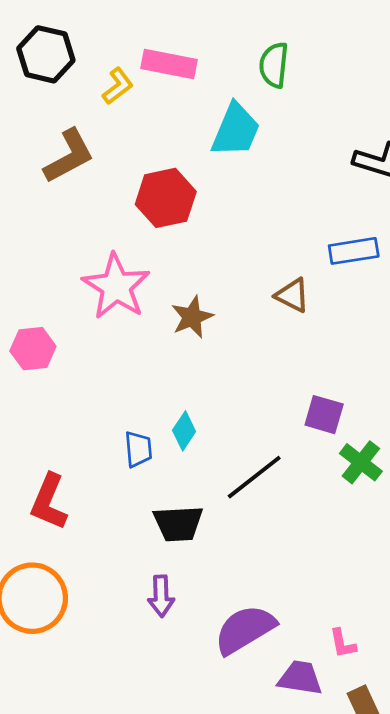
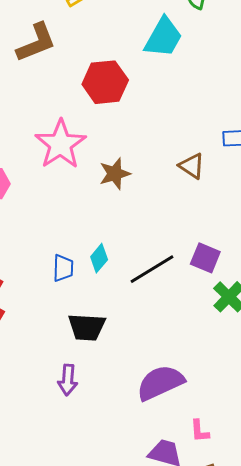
black line: (254, 477) -> (152, 269), moved
purple semicircle: (245, 629) -> (160, 383), moved

